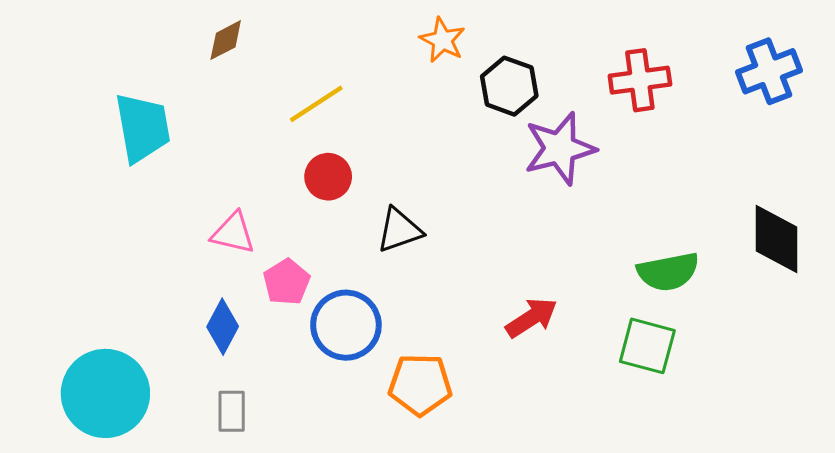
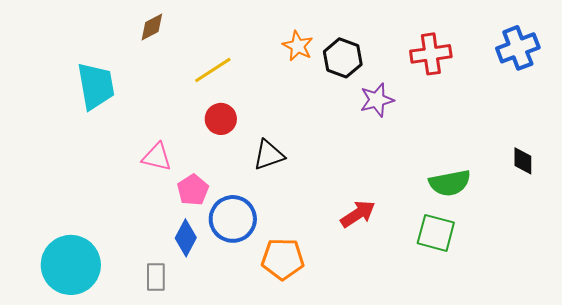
orange star: (442, 40) -> (298, 46), moved
purple star: (560, 148) -> (377, 100), size x0.7
black diamond: (777, 239) -> (523, 161), size x0.6
blue diamond: (223, 327) -> (186, 238), moved

